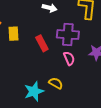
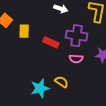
red rectangle: (42, 43) -> (51, 42), turned -42
pink semicircle: (69, 58) -> (76, 59), turned 112

